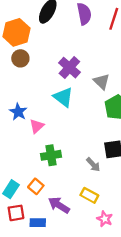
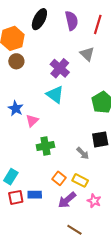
gray triangle: (102, 82) -> (87, 54), moved
orange square: (36, 186) -> (59, 178), moved
purple arrow: (59, 205) -> (67, 200), moved, turned -72
blue rectangle: (38, 223) -> (35, 195), moved

